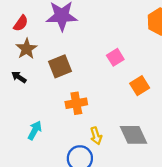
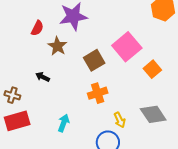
brown star: (27, 49) -> (57, 46), moved
pink square: (115, 57) -> (127, 47), size x1.8
brown square: (60, 66) -> (94, 60), moved

